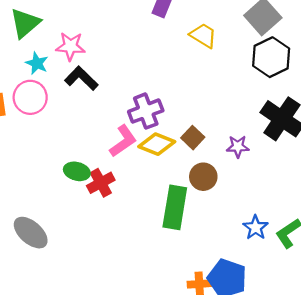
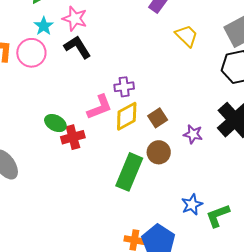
purple cross: (146, 111) -> (124, 87), size x0.7
yellow diamond: (157, 144) -> (127, 116), turned -64

